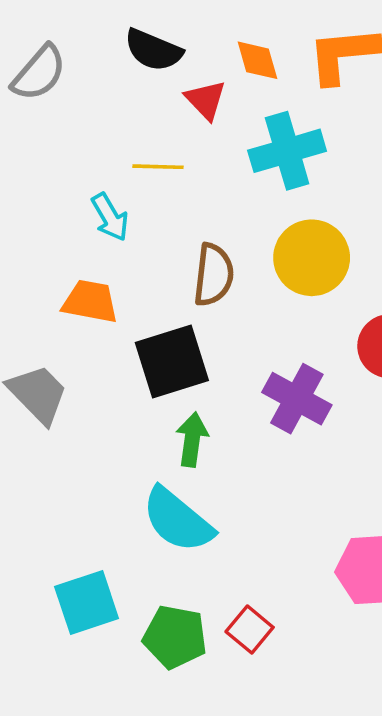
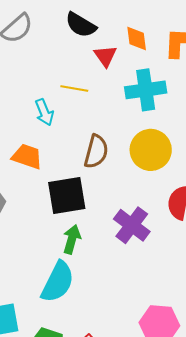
cyan semicircle: (178, 520) -> (58, 282), turned -111

